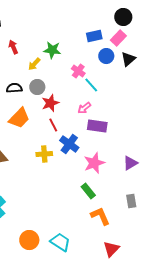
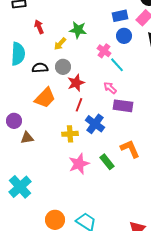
blue circle: (106, 56) -> (124, 36), moved
pink arrow: (84, 108) -> (110, 88), turned 80
red line: (53, 125) -> (79, 105), turned 48
pink star: (94, 163) -> (79, 164), moved
green rectangle: (88, 191) -> (107, 162), moved
orange L-shape: (100, 216) -> (130, 149), moved

